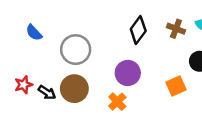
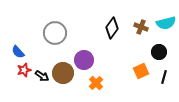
blue semicircle: (34, 33) -> (18, 52), moved
gray circle: (76, 50) -> (55, 33), moved
purple circle: (128, 73) -> (84, 60), moved

